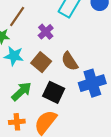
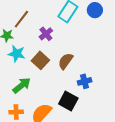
brown semicircle: (70, 61) -> (66, 61), turned 66
blue cross: (92, 83) -> (85, 81), size x0.6
black square: (54, 92) -> (68, 101), moved

